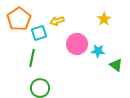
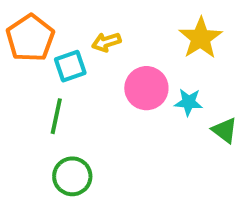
yellow star: (104, 19) -> (201, 38), size x1.5

